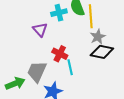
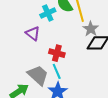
cyan line: (70, 67) -> (57, 71), moved
gray trapezoid: (37, 72) -> (38, 75), turned 120

